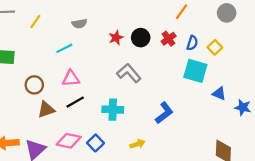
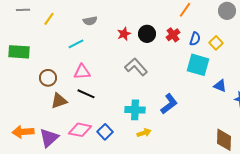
black line: (75, 102) -> (86, 94), turned 54
cyan cross: (113, 110) -> (135, 110), moved

